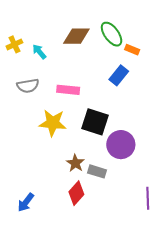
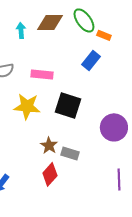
cyan arrow: (39, 52) -> (21, 30), moved, turned 35
purple circle: (121, 145) -> (114, 127), moved

